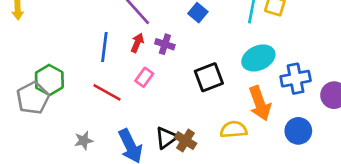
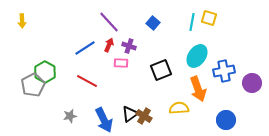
blue line: (104, 47) -> (85, 48), turned 50
cyan ellipse: (258, 58) -> (197, 56), turned -30
pink rectangle: (144, 77) -> (121, 63), moved, turned 56
blue circle: (298, 131) -> (226, 120), moved

